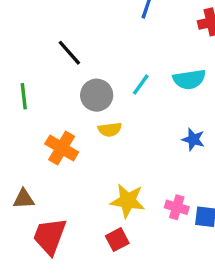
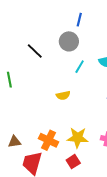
gray circle: (97, 95) -> (69, 41), moved
orange cross: (62, 148) -> (49, 140), moved

